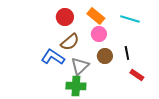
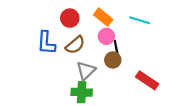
black line: (127, 53) -> (116, 47), moved
blue L-shape: (53, 57) -> (46, 43), moved, turned -120
red rectangle: (137, 75) -> (147, 80), size x1.5

